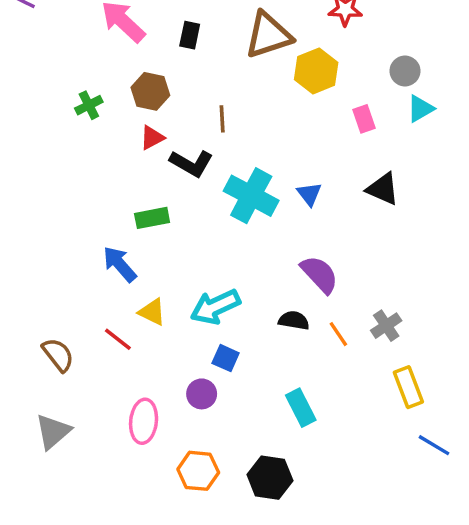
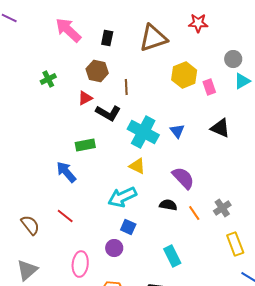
yellow hexagon: (316, 71) -> (184, 75), moved
brown hexagon: (150, 91) -> (97, 71), moved
yellow triangle: (152, 312) -> (137, 166), moved

